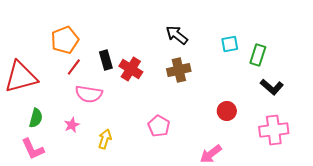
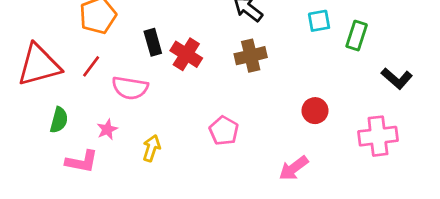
red line: (74, 67) -> (91, 66), moved
black L-shape: (272, 87) -> (397, 78), moved
pink L-shape: (33, 149) -> (82, 162), moved, turned -55

